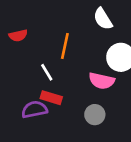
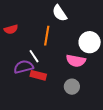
white semicircle: (103, 19) -> (60, 13), moved
purple semicircle: (34, 110) -> (24, 67), moved

